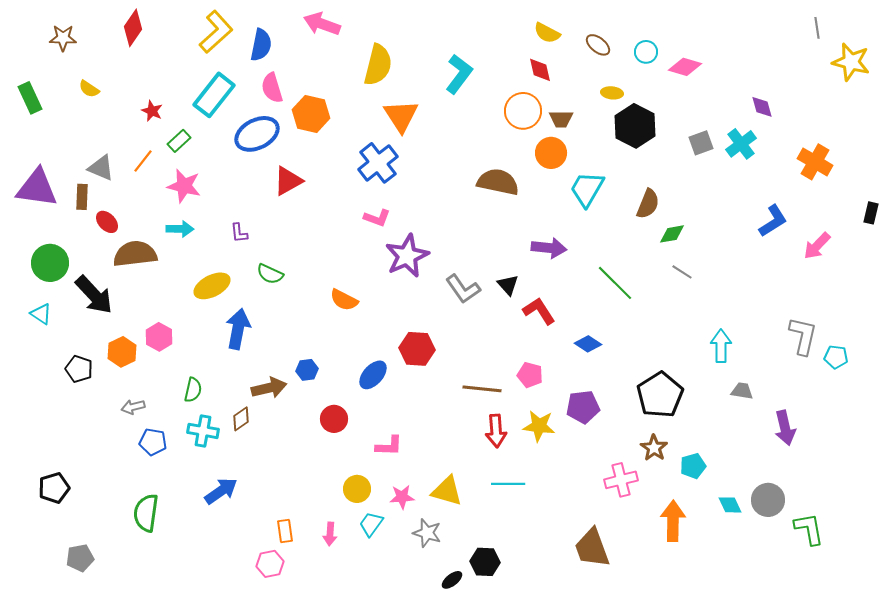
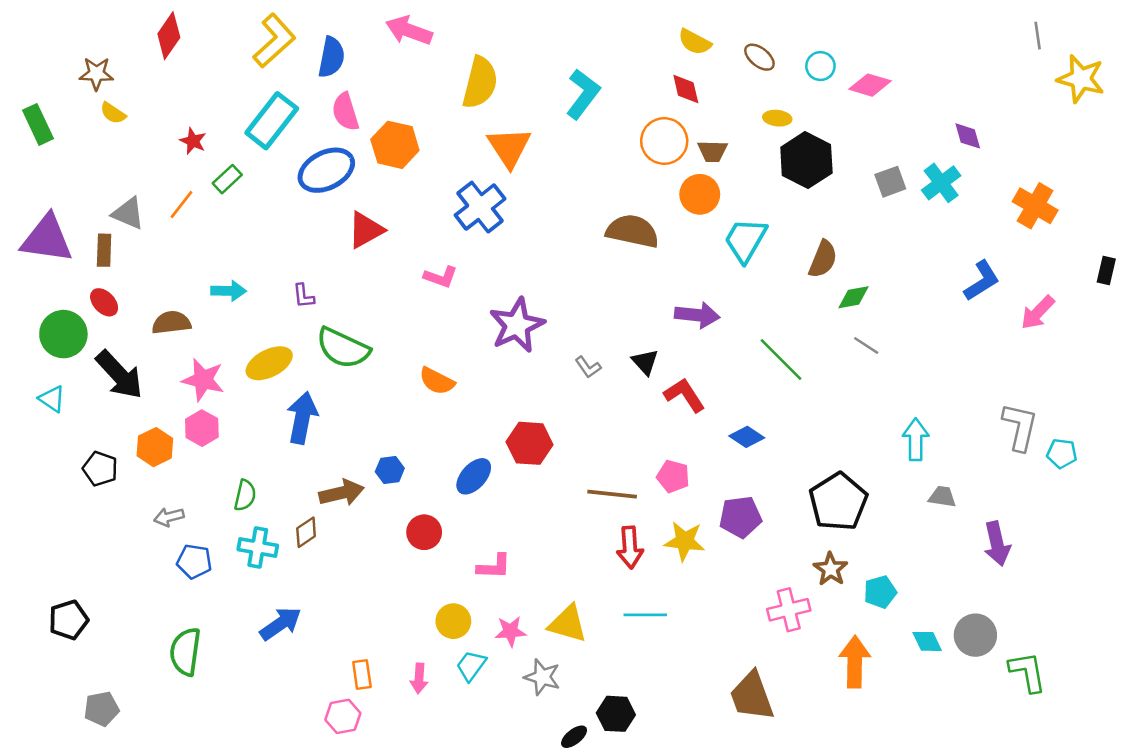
brown star: (63, 38) -> (96, 74), moved
pink star: (184, 186) -> (203, 380), moved
pink L-shape: (377, 218) -> (441, 277), moved
red ellipse: (107, 222) -> (104, 302), moved
brown semicircle: (135, 254) -> (171, 323), size x0.7
green semicircle: (270, 274) -> (343, 348), size x1.6
gray L-shape: (463, 289) -> (588, 367), size x0.6

